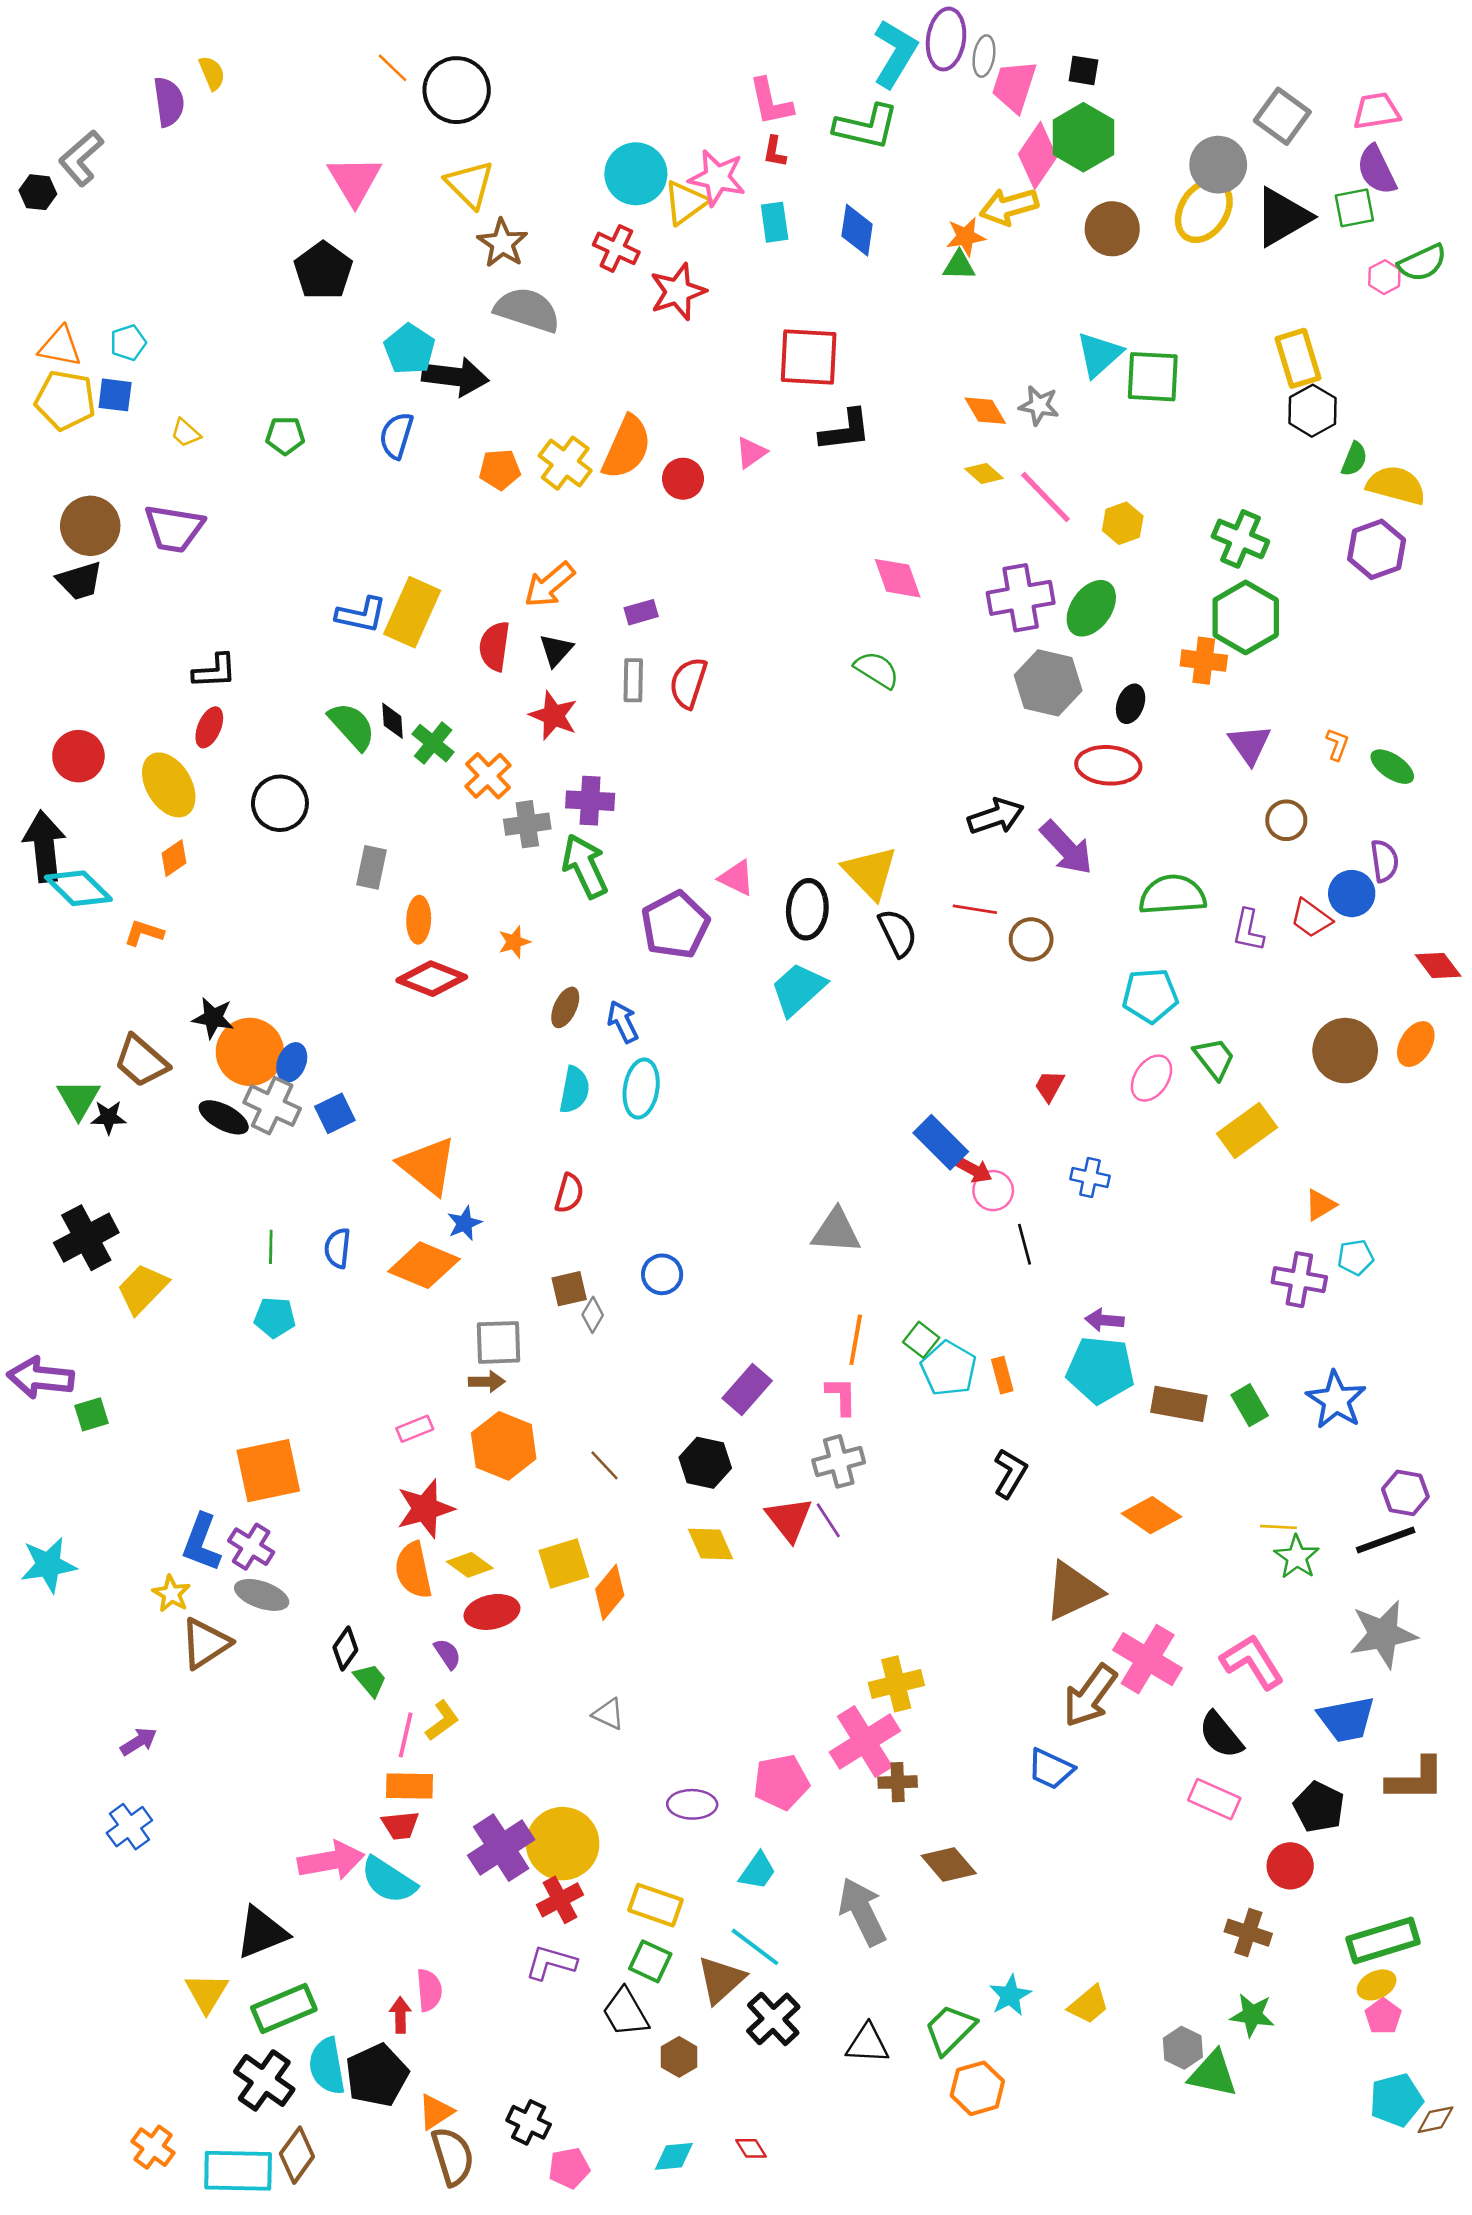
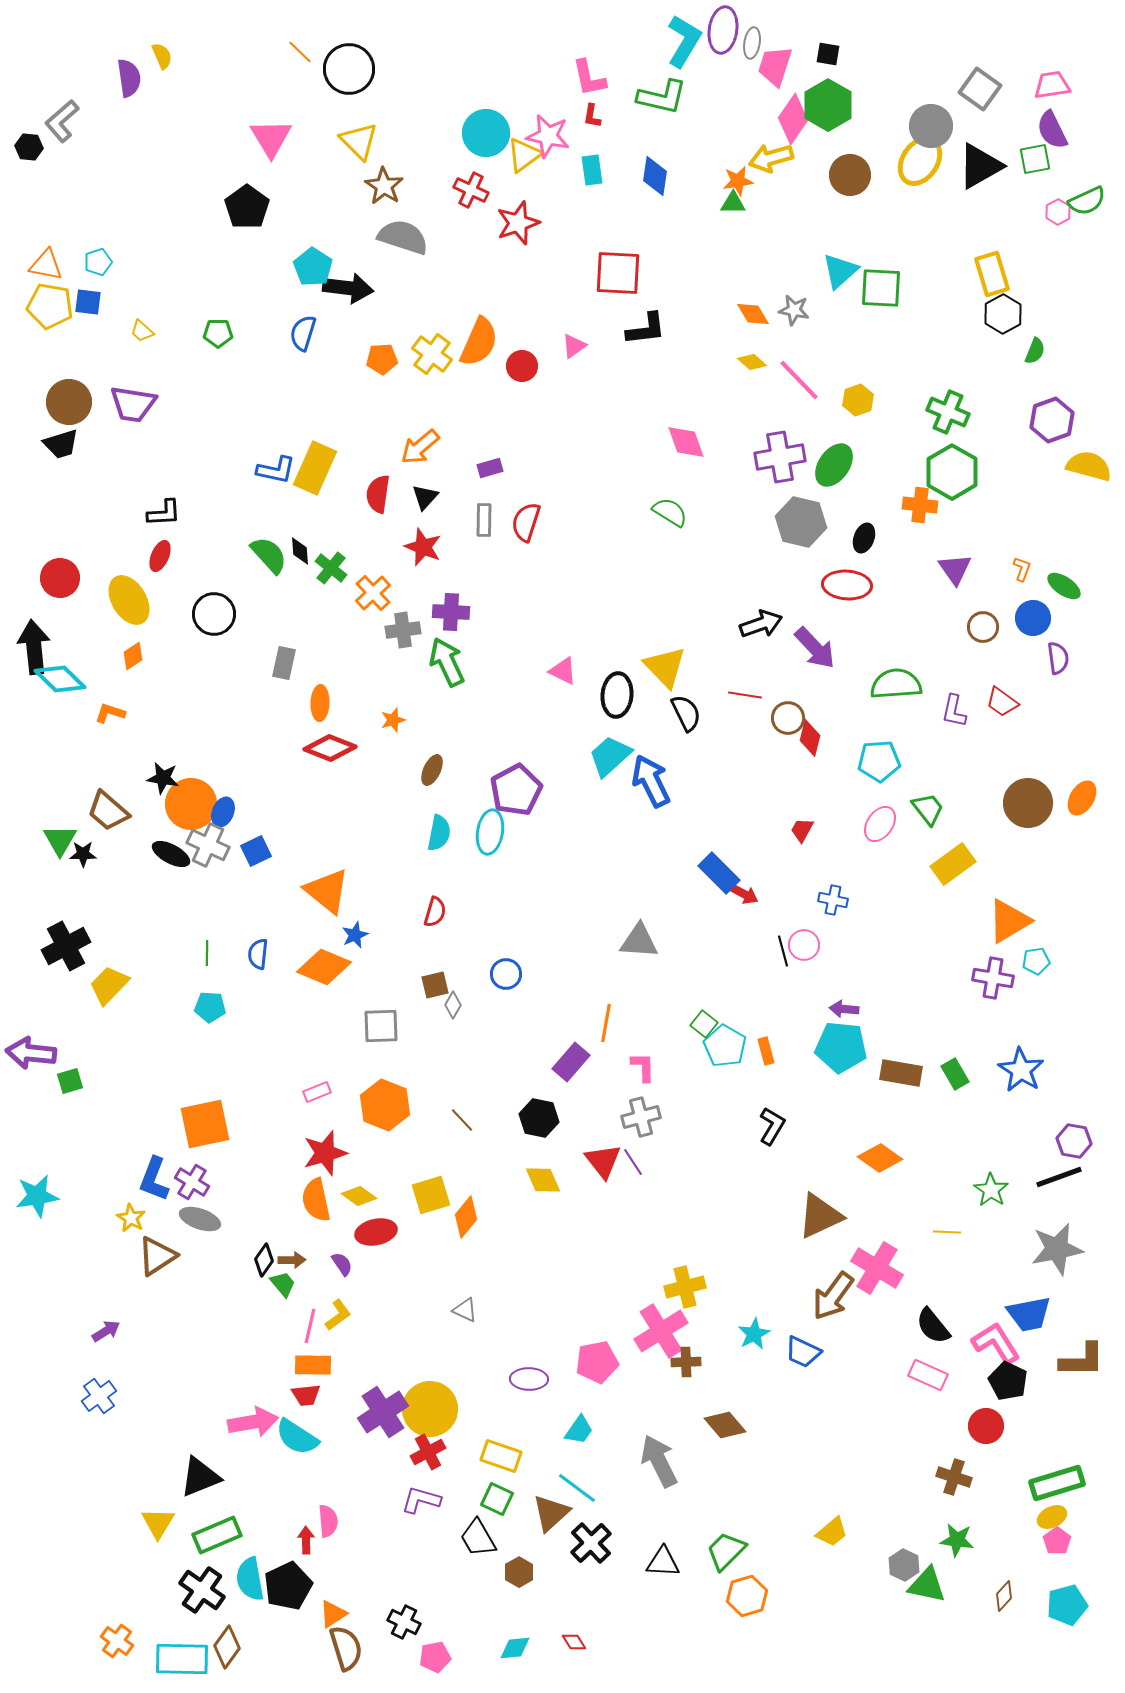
yellow semicircle: (1396, 485) -> (1089, 466), moved
blue circle: (1352, 894) -> (1033, 618), moved
purple pentagon: (675, 925) -> (516, 790), moved
red diamond: (1438, 966) -> (810, 738), moved, turned 51
blue arrow: (623, 1022) -> (651, 781), moved, size x1.6
pink circle: (993, 1191) -> (804, 945), moved
orange triangle: (1320, 1205) -> (1009, 921), size x1.8
orange line: (856, 1340) -> (606, 1023), moved
brown arrow: (487, 1382) -> (292, 1260), moved
yellow line: (1278, 1527) -> (947, 1232), moved
pink L-shape: (1252, 1662) -> (996, 1343), moved
cyan star: (1010, 1995) -> (754, 1334), moved
brown diamond: (1435, 2120) -> (1004, 1596), moved, turned -36

